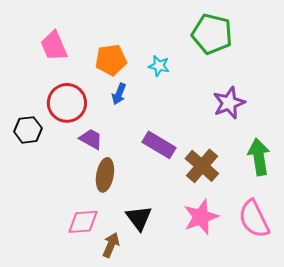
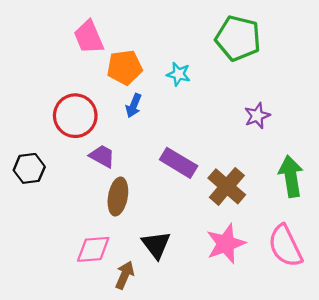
pink trapezoid: (54, 46) -> (89, 37), moved
purple star: (229, 103) -> (257, 116), size x0.7
black hexagon: (28, 130) -> (29, 168), moved

